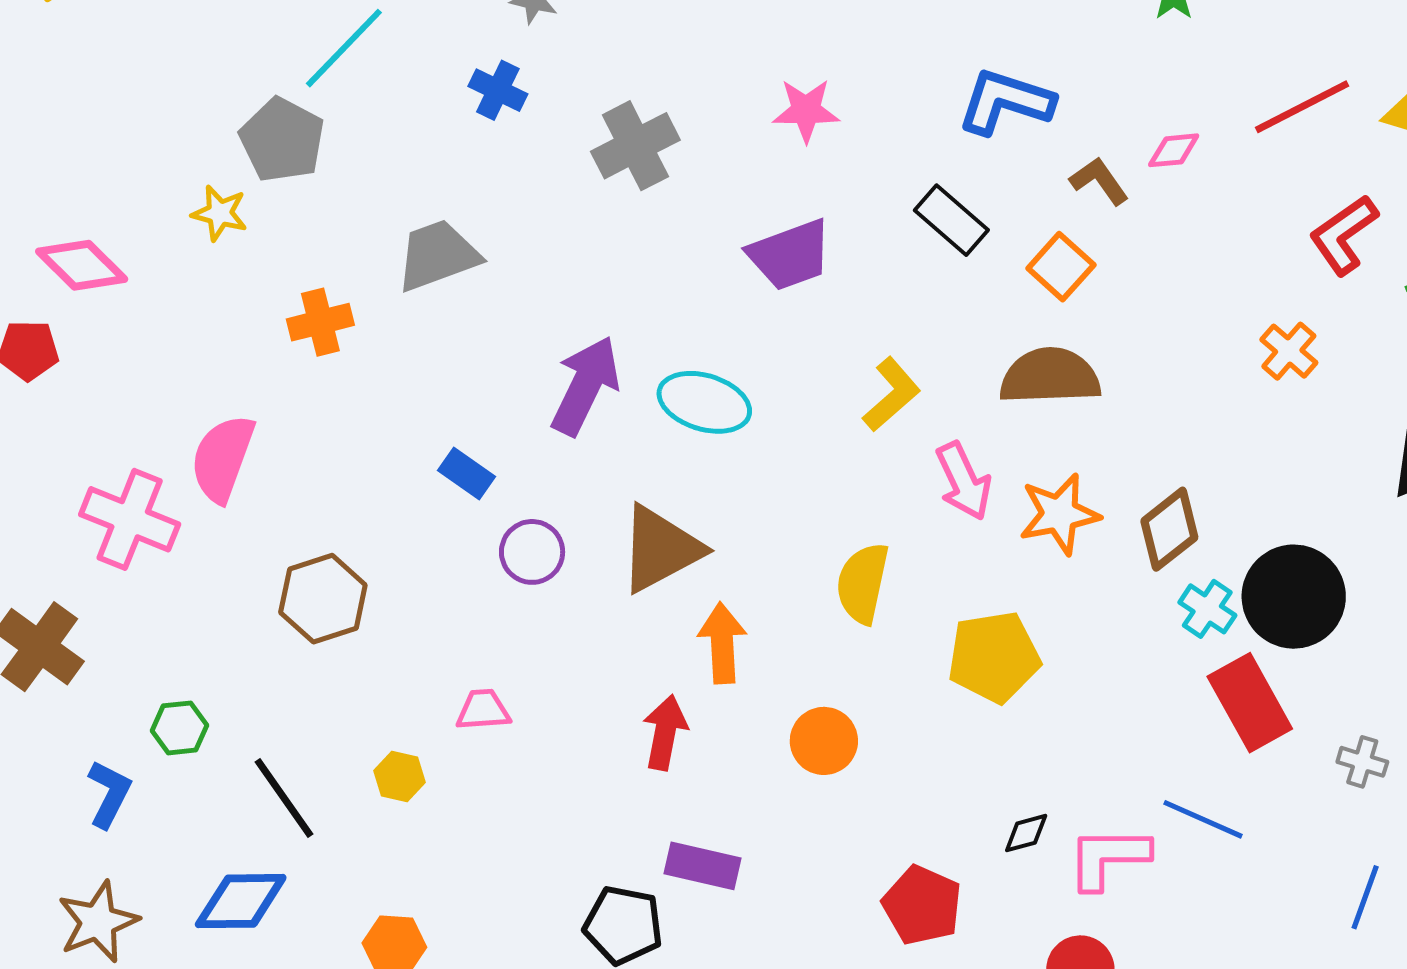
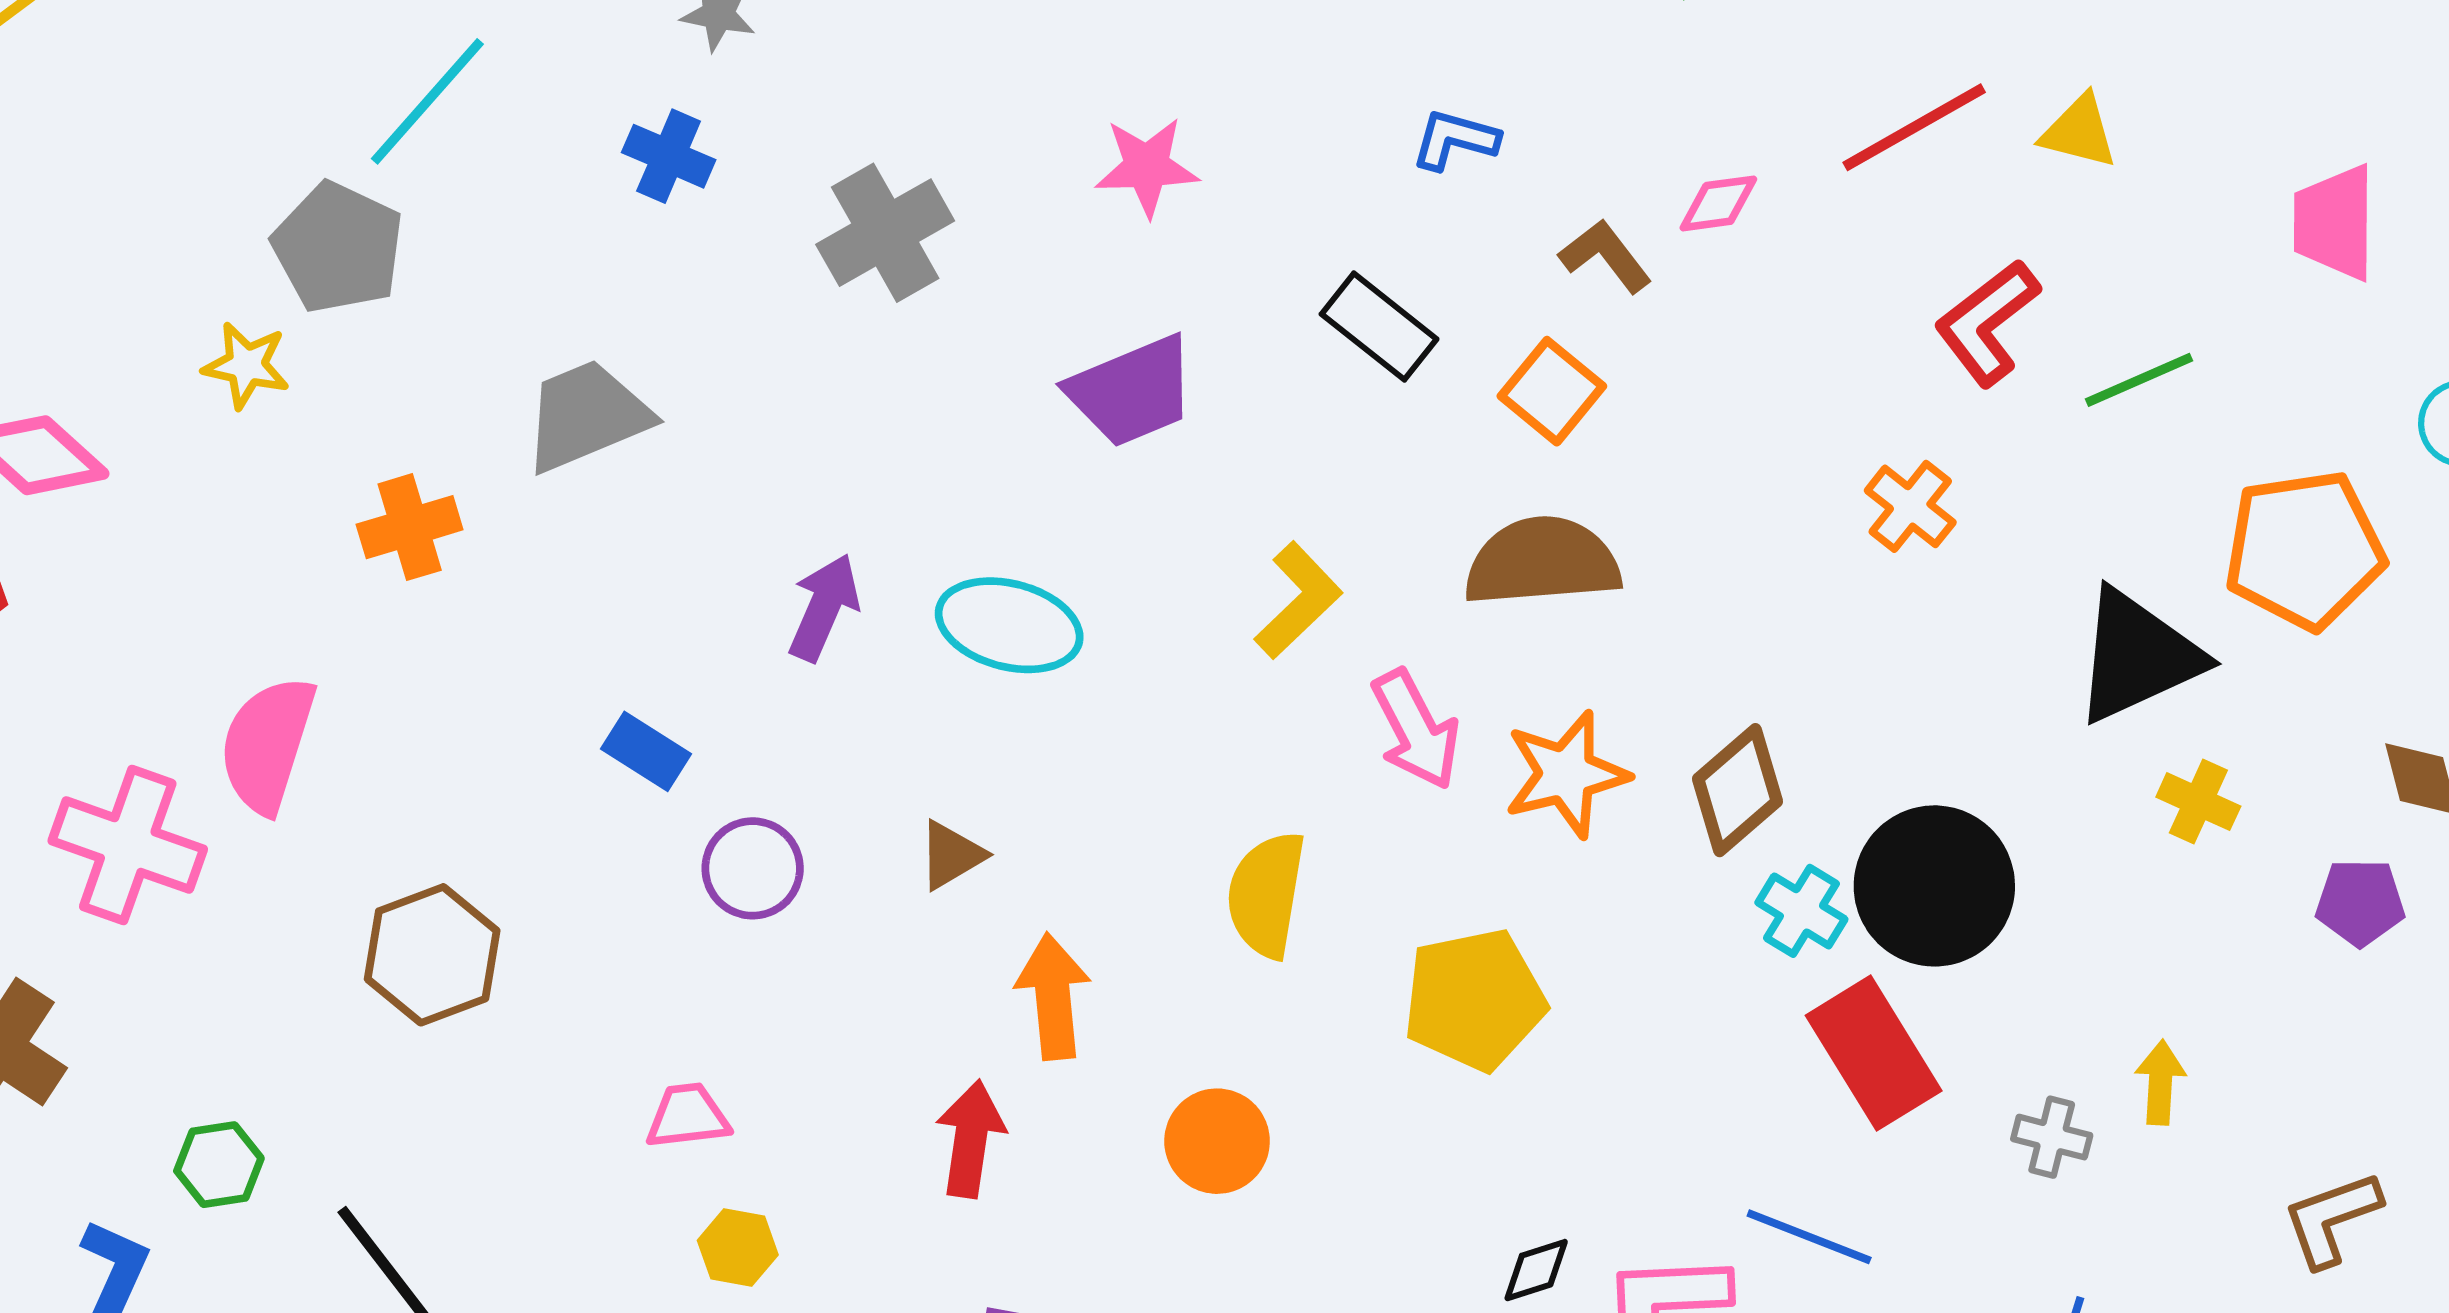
blue L-shape: (1006, 102) -> (1455, 140), size x0.6
purple arrow: (585, 386) -> (824, 607), size x0.7
brown triangle: (660, 549) -> (951, 855), size x0.5
yellow hexagon: (399, 776) -> (738, 1248), moved

